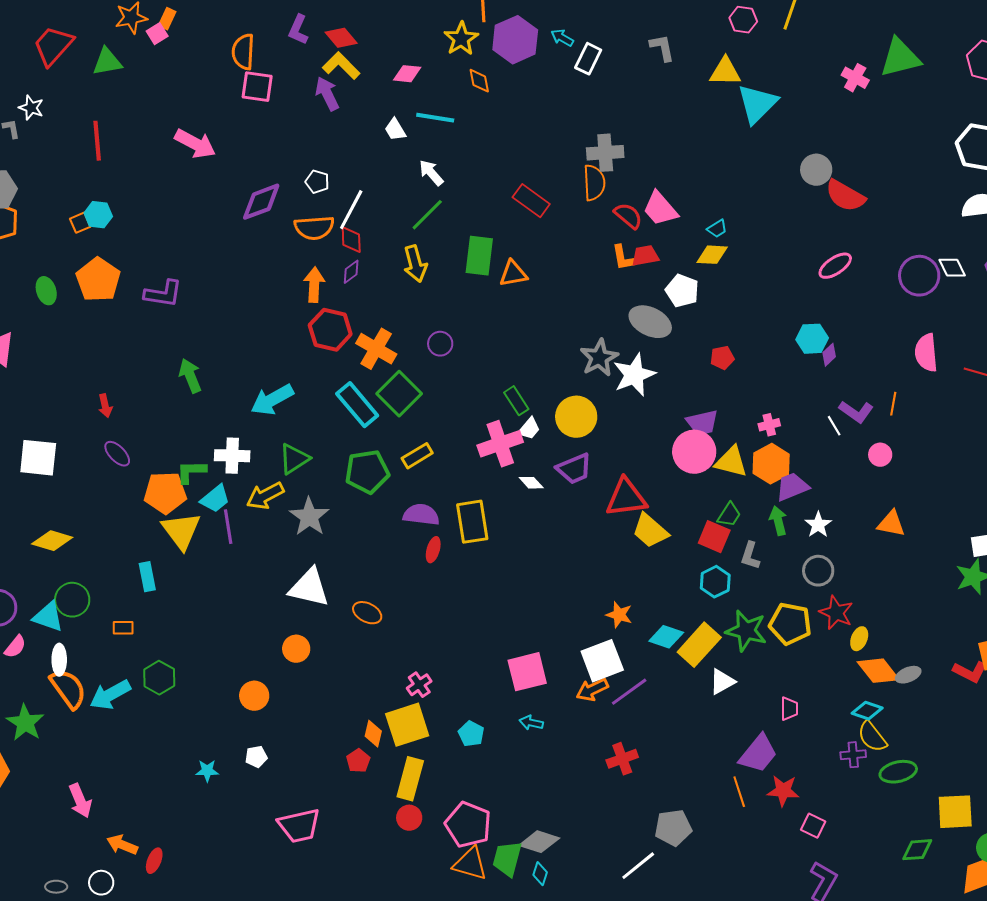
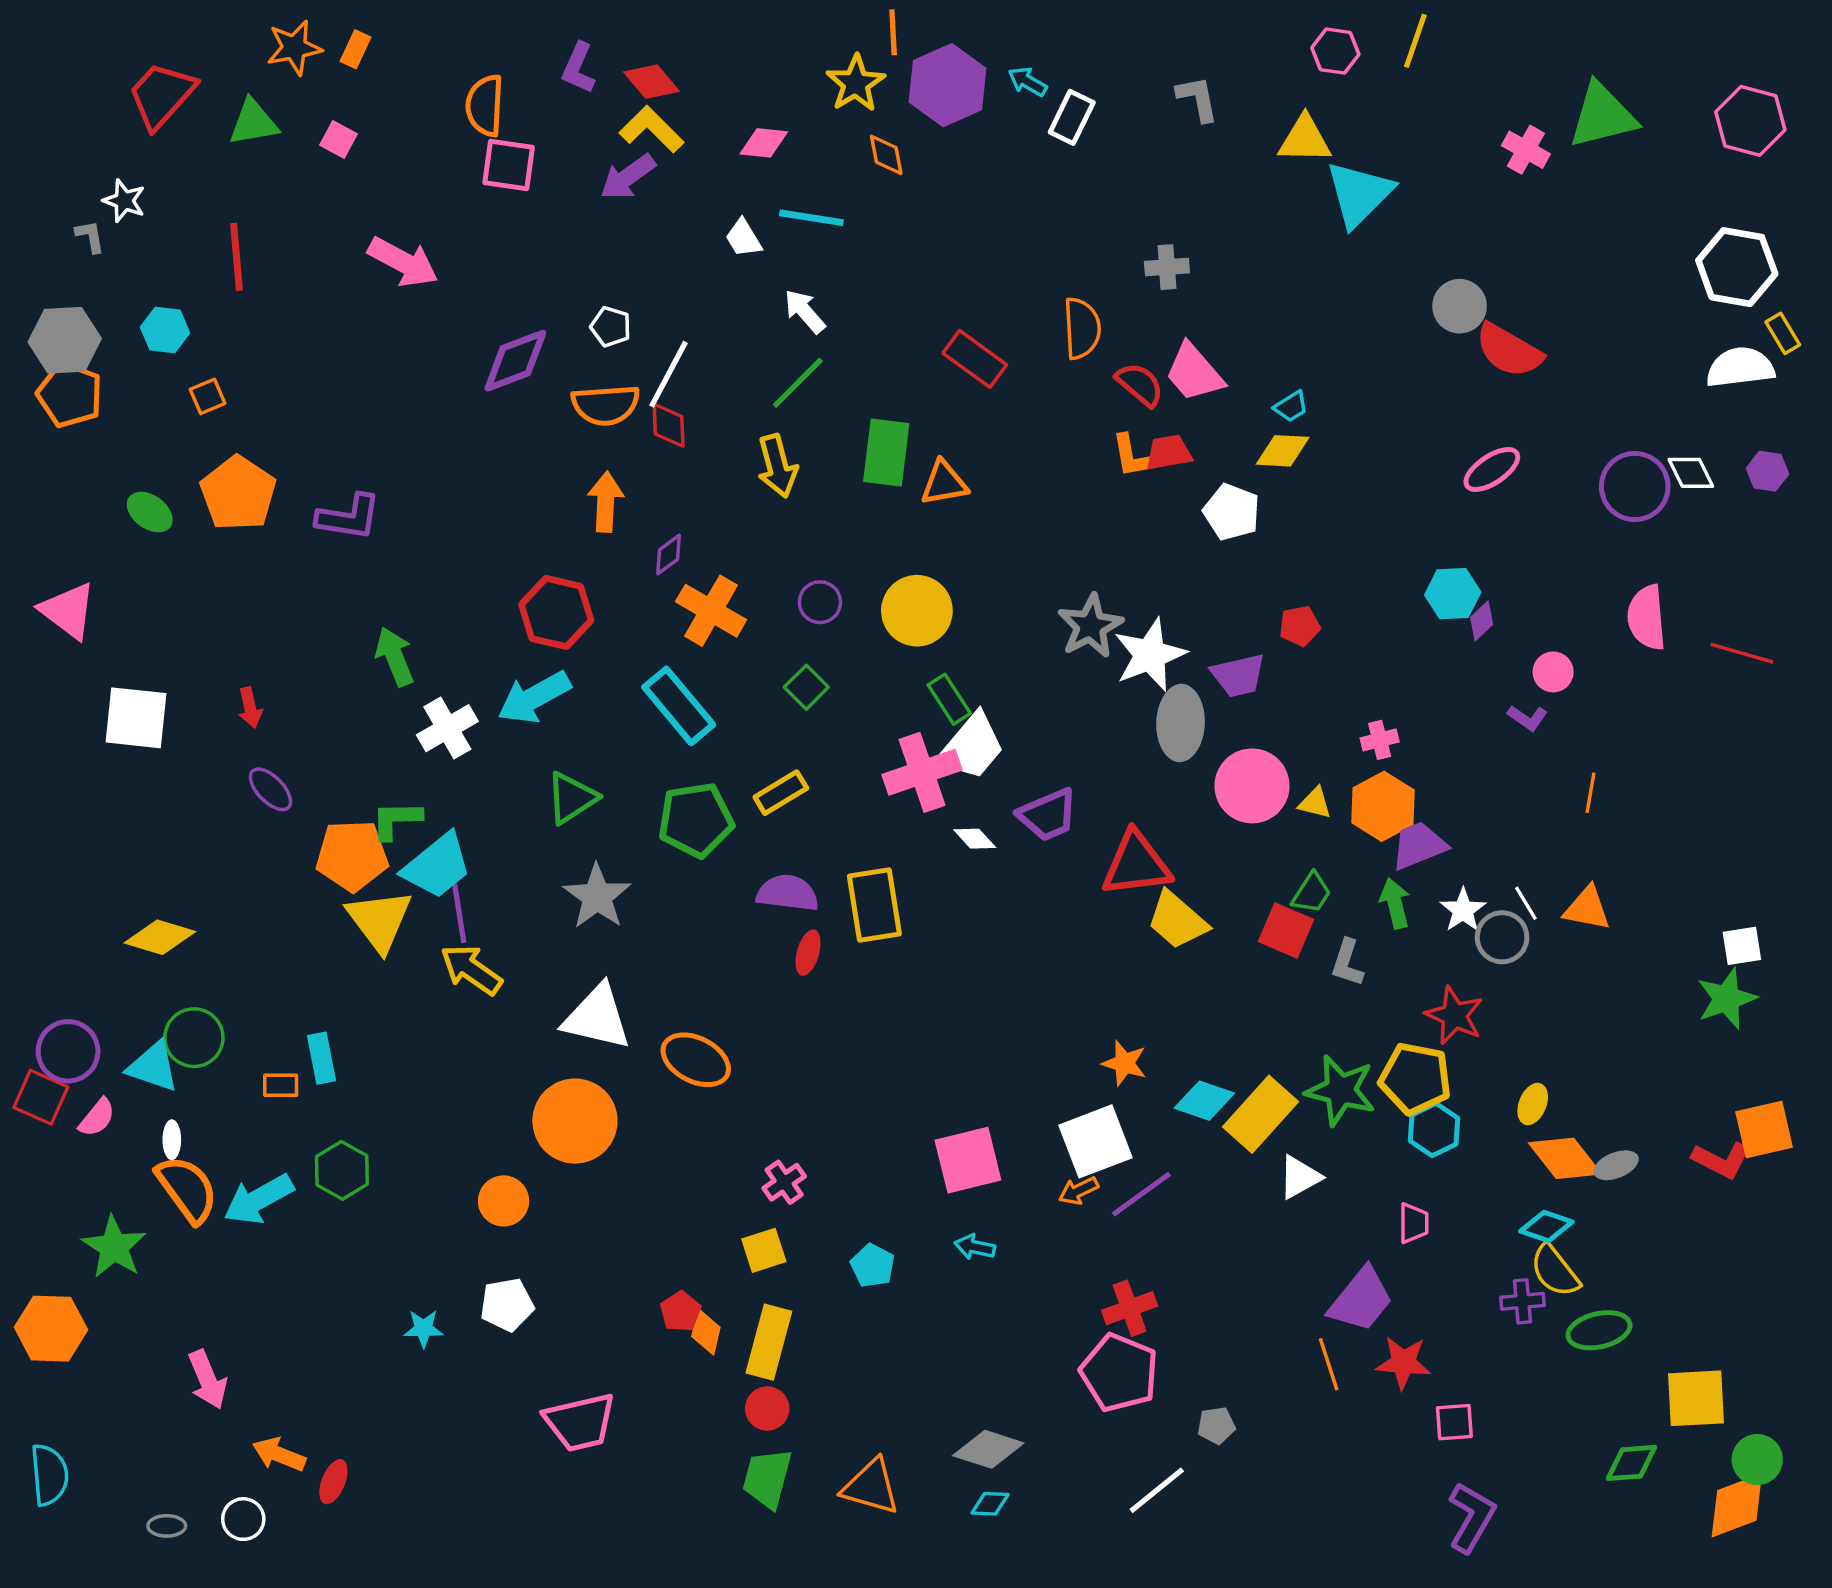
pink square: (157, 34) -> (339, 139), moved, turned -30
purple arrow: (327, 94) -> (628, 177), turned -100
gray cross: (605, 153) -> (1167, 267), moved, size x0.7
cyan hexagon: (98, 215) -> (165, 330), moved
purple diamond: (351, 272) -> (669, 555), moved
green ellipse: (46, 291) -> (150, 512), turned -36
gray ellipse: (650, 322) -> (1181, 723), moved, turned 66
red hexagon: (330, 330) -> (556, 612), moved
green square: (399, 394) -> (806, 687), moved, size x0.6
orange line: (893, 404) -> (1591, 793), moved
purple L-shape: (856, 412) -> (1528, 718), size x0.7
yellow circle: (576, 417) -> (917, 611), moved
purple trapezoid: (702, 423) -> (1238, 675), moved
white line: (834, 426) -> (1526, 903), moved
white trapezoid: (529, 429) -> (971, 747), size x1.8
pink circle: (880, 455) -> (1553, 672), moved
white cross: (232, 456) -> (447, 728), moved, turned -32
white square: (38, 458) -> (136, 718), moved
yellow triangle: (731, 462) -> (1315, 803), size x0.6
yellow arrow: (265, 496) -> (471, 970), moved, turned 63
cyan trapezoid: (215, 499) -> (437, 866), size x1.4
gray circle: (818, 571) -> (1502, 937), moved
cyan rectangle: (147, 577) -> (321, 1058), moved
cyan hexagon: (715, 582) -> (1434, 1130), moved
orange ellipse: (367, 613) -> (696, 1060), size x1.4
red star: (836, 613) -> (1454, 1016), moved
orange circle: (296, 649) -> (575, 1121), size x1.8
white ellipse: (59, 660) -> (172, 1140), size x0.7
orange arrow: (592, 690) -> (1078, 1191), size x0.7
yellow square: (407, 725) -> (764, 1250), size x0.6
orange diamond: (373, 734) -> (706, 1332), moved
white pentagon: (256, 757) -> (507, 1305), size x1.4
pink pentagon: (468, 825) -> (1119, 1373), moved
pink square: (813, 826) -> (1454, 1422), turned -30
gray pentagon: (673, 828) -> (1216, 1426), size x0.6
green trapezoid: (507, 859) -> (767, 1478), moved
cyan diamond: (540, 874) -> (990, 1504), turned 75

